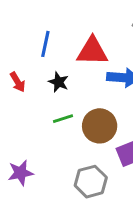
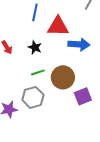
blue line: (45, 44) -> (35, 12), moved
gray hexagon: (91, 182) -> (33, 97), moved

